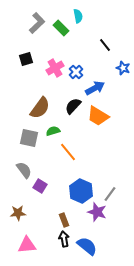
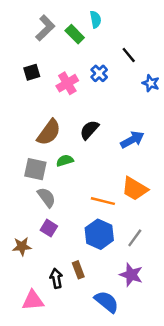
blue cross: (76, 72) -> (99, 73), moved
blue arrow: (95, 88) -> (132, 140), moved
orange trapezoid: (98, 116) -> (135, 189), moved
orange line: (68, 152) -> (103, 201), moved, turned -36
gray semicircle: (24, 170) -> (46, 197), moved
purple star: (97, 212) -> (131, 275), moved
brown star: (18, 213) -> (22, 246), moved
black arrow: (64, 239) -> (56, 278), moved

